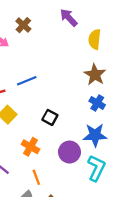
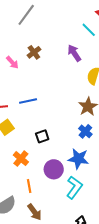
black square: (50, 117) -> (42, 136), turned 32
orange line: (36, 177) -> (29, 186), moved

